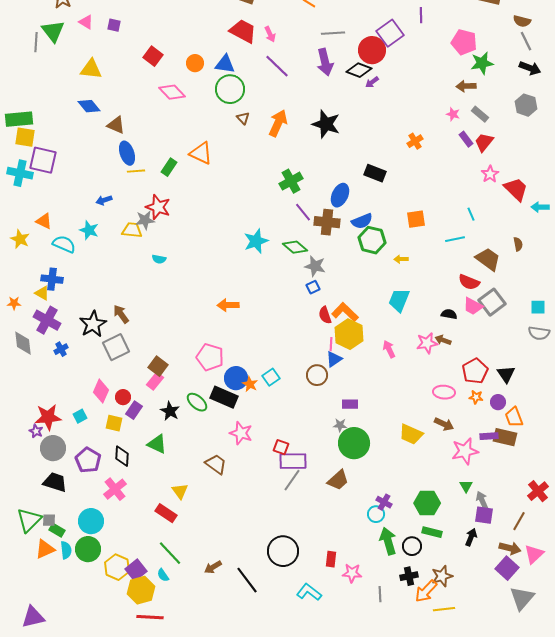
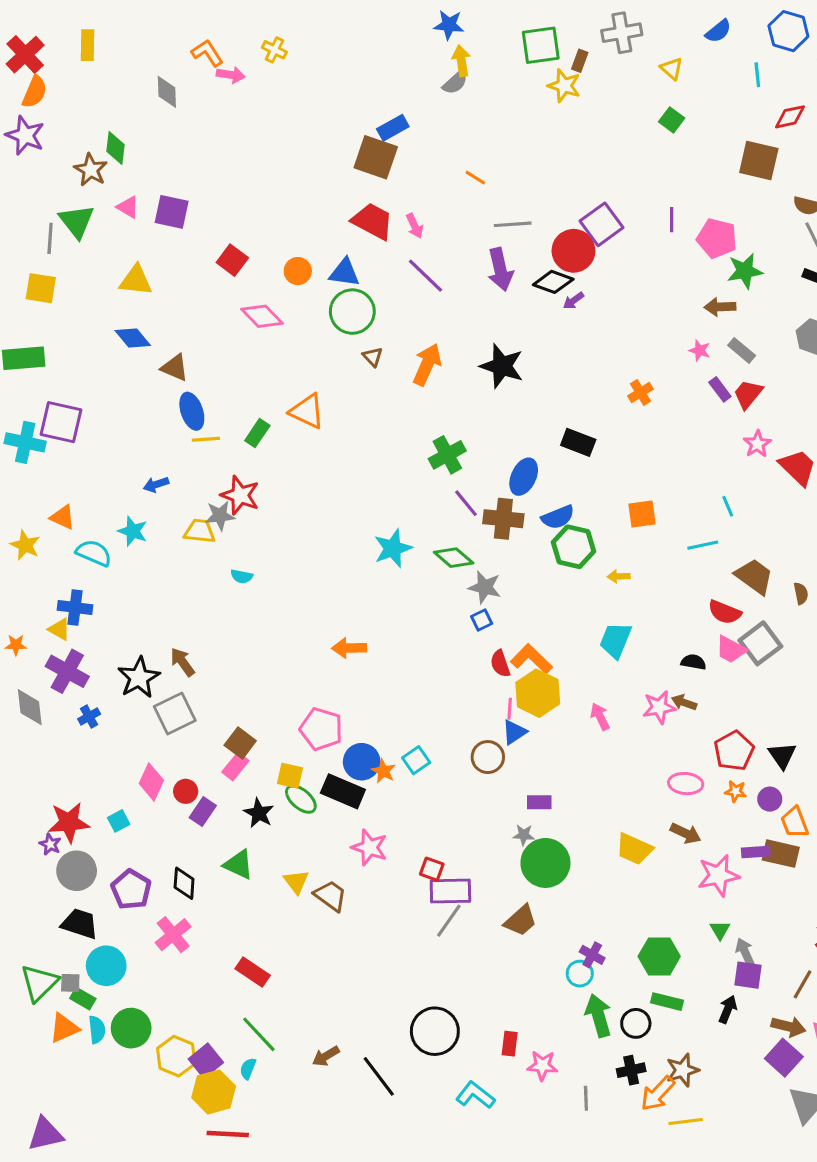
purple line: (421, 15) -> (672, 220), moved
purple square: (114, 25) -> (172, 212), size x1.6
yellow square: (25, 137) -> (41, 288), moved
brown semicircle: (518, 244) -> (801, 593), moved
yellow square: (114, 423) -> (290, 776), moved
yellow triangle: (180, 491) -> (296, 882), moved
cyan circle: (91, 521) -> (106, 966), moved
cyan semicircle: (163, 575) -> (248, 1069), turned 56

